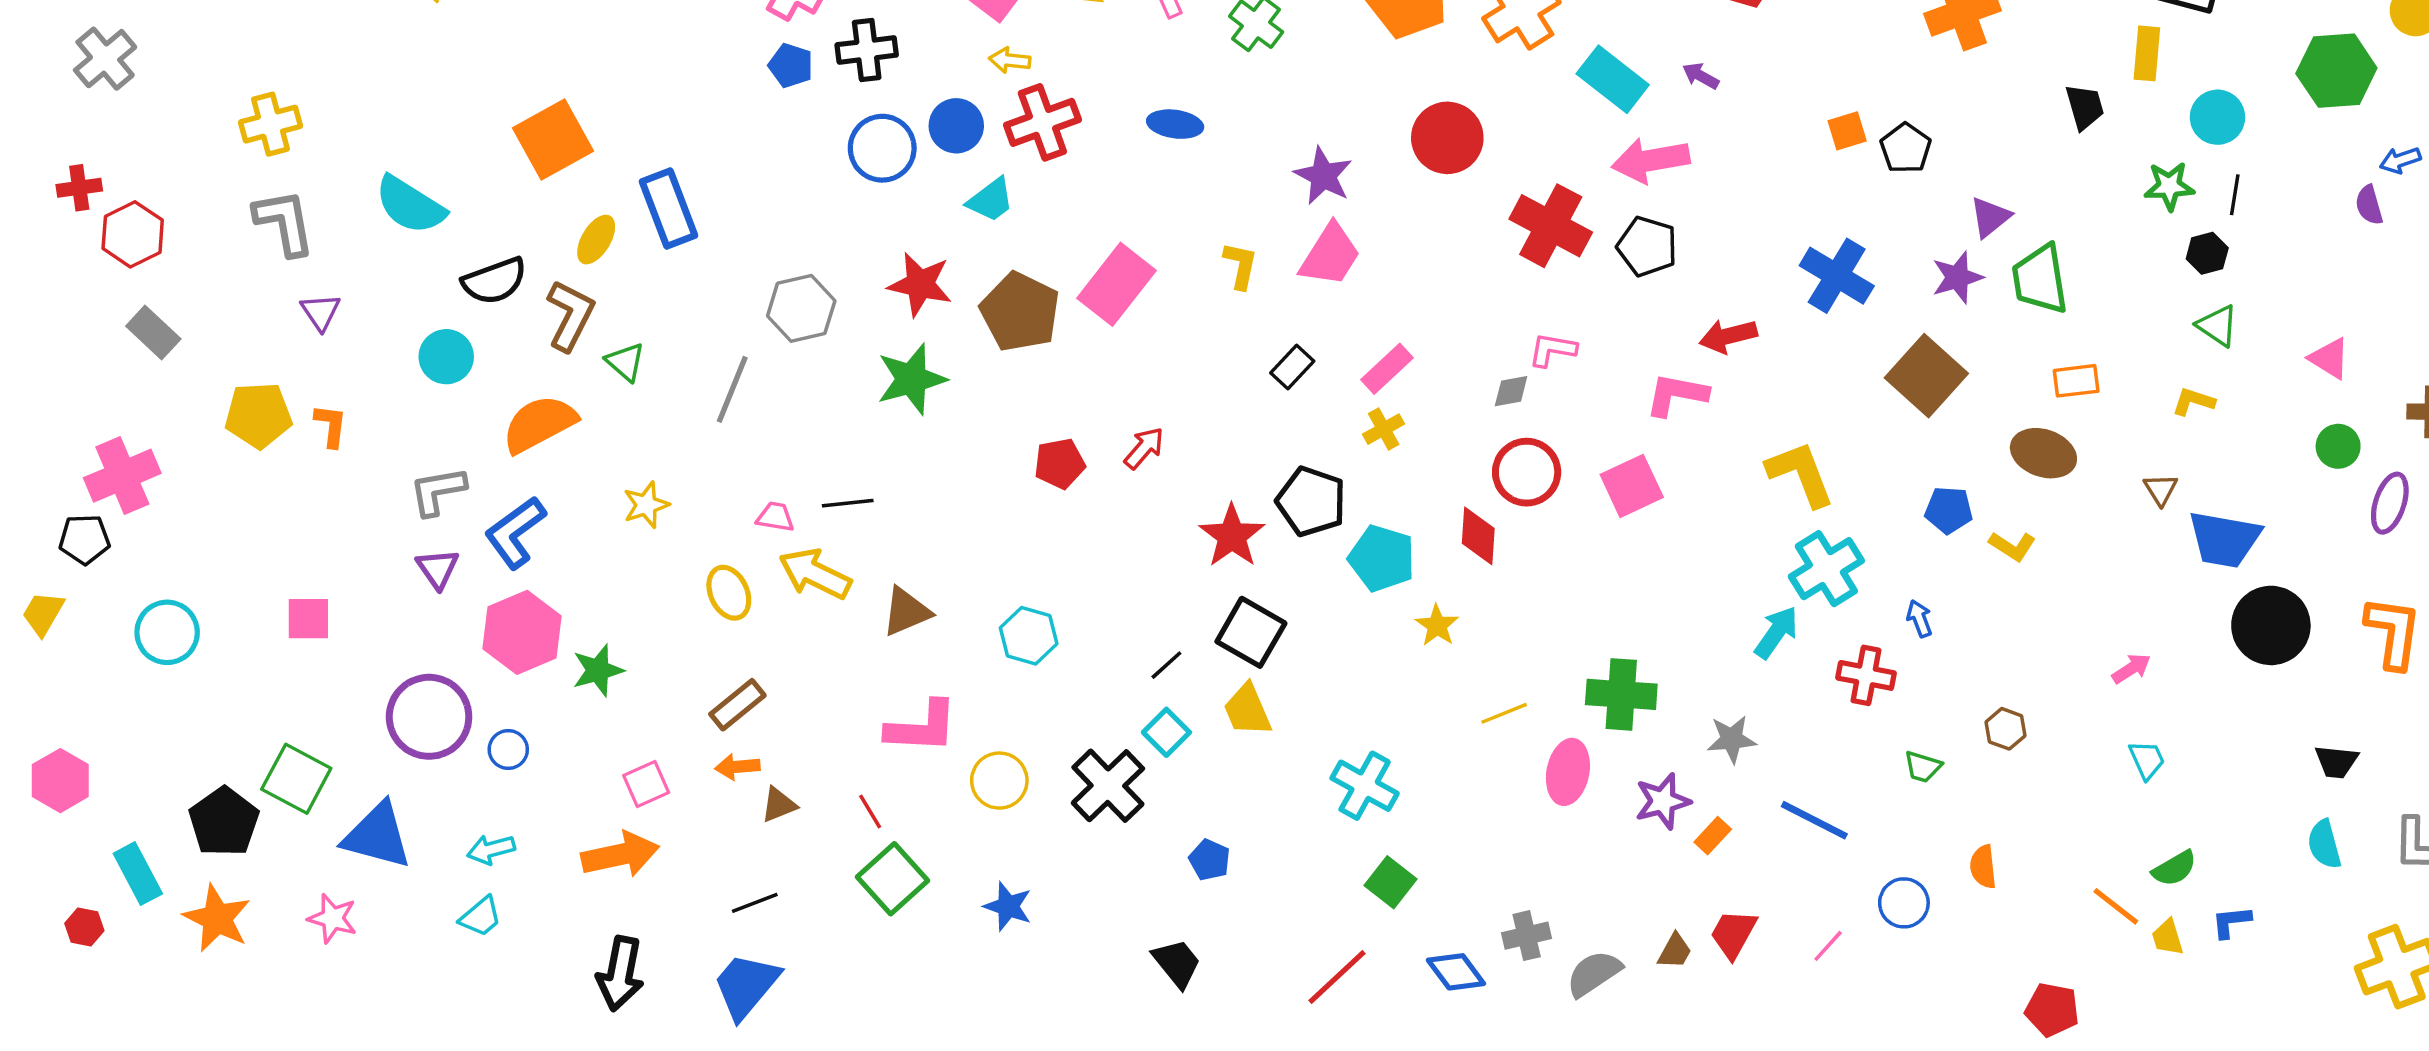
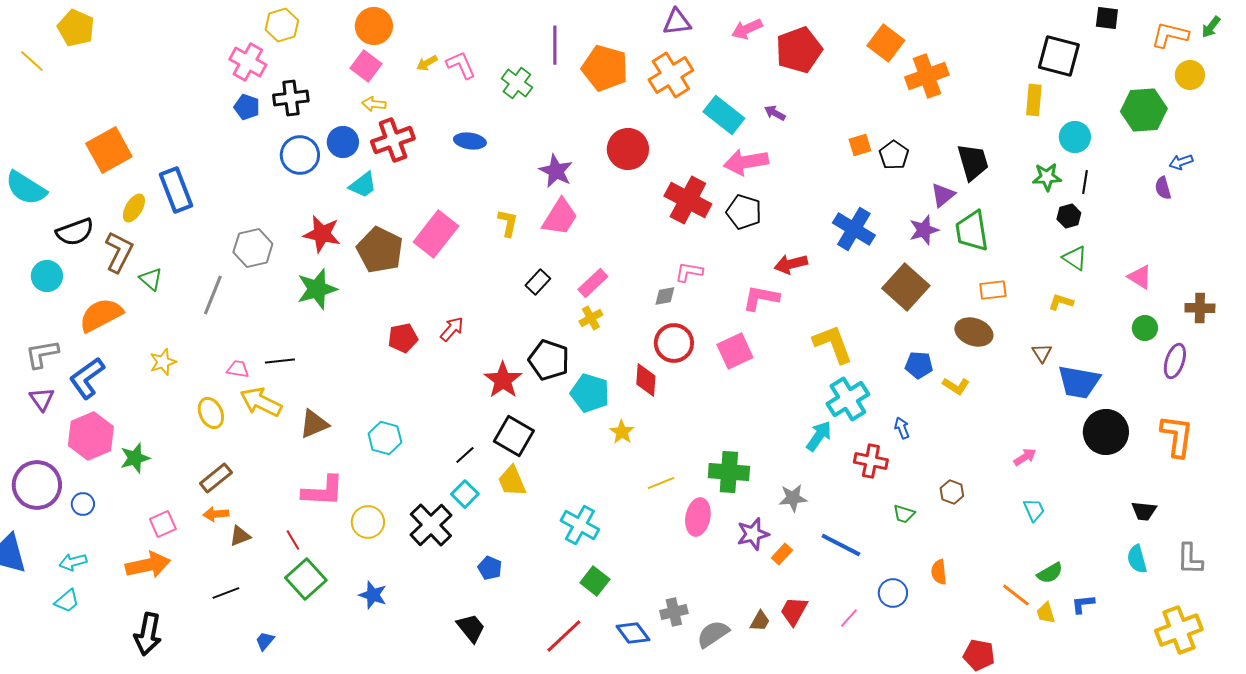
black trapezoid: (2085, 107) -> (973, 162), moved, size x1.4
blue trapezoid: (746, 986) -> (265, 641), moved, size x0.5

